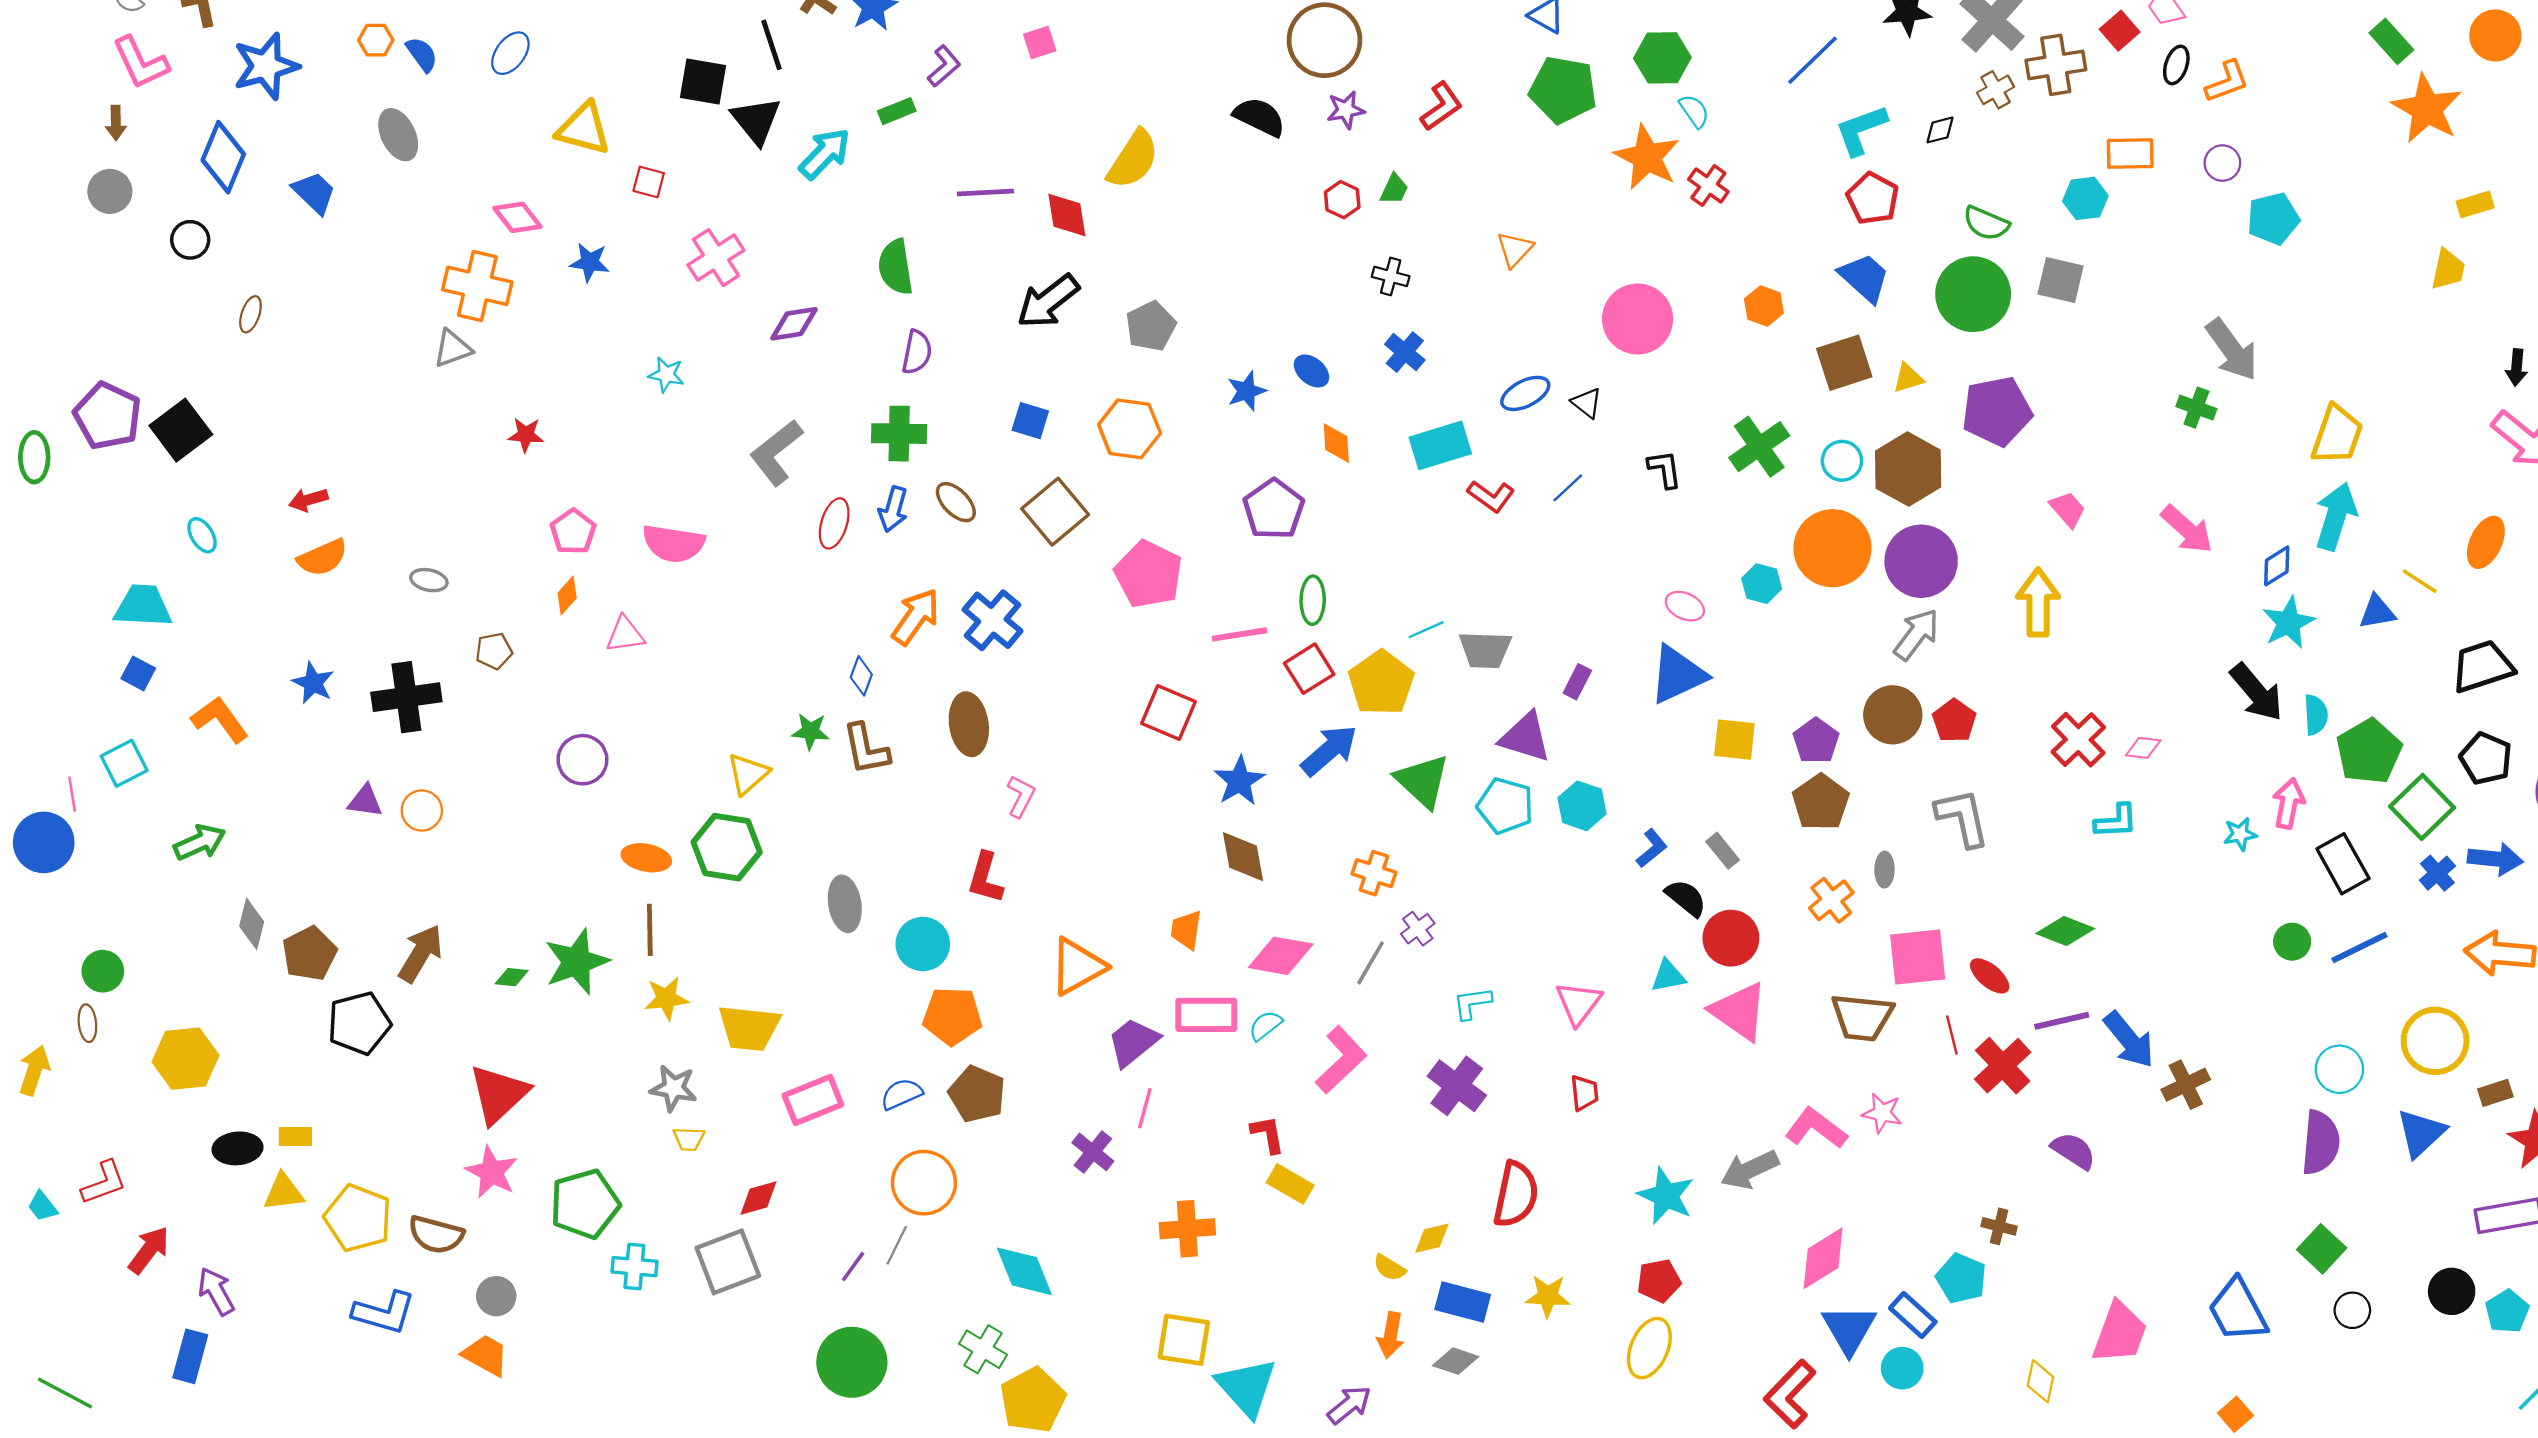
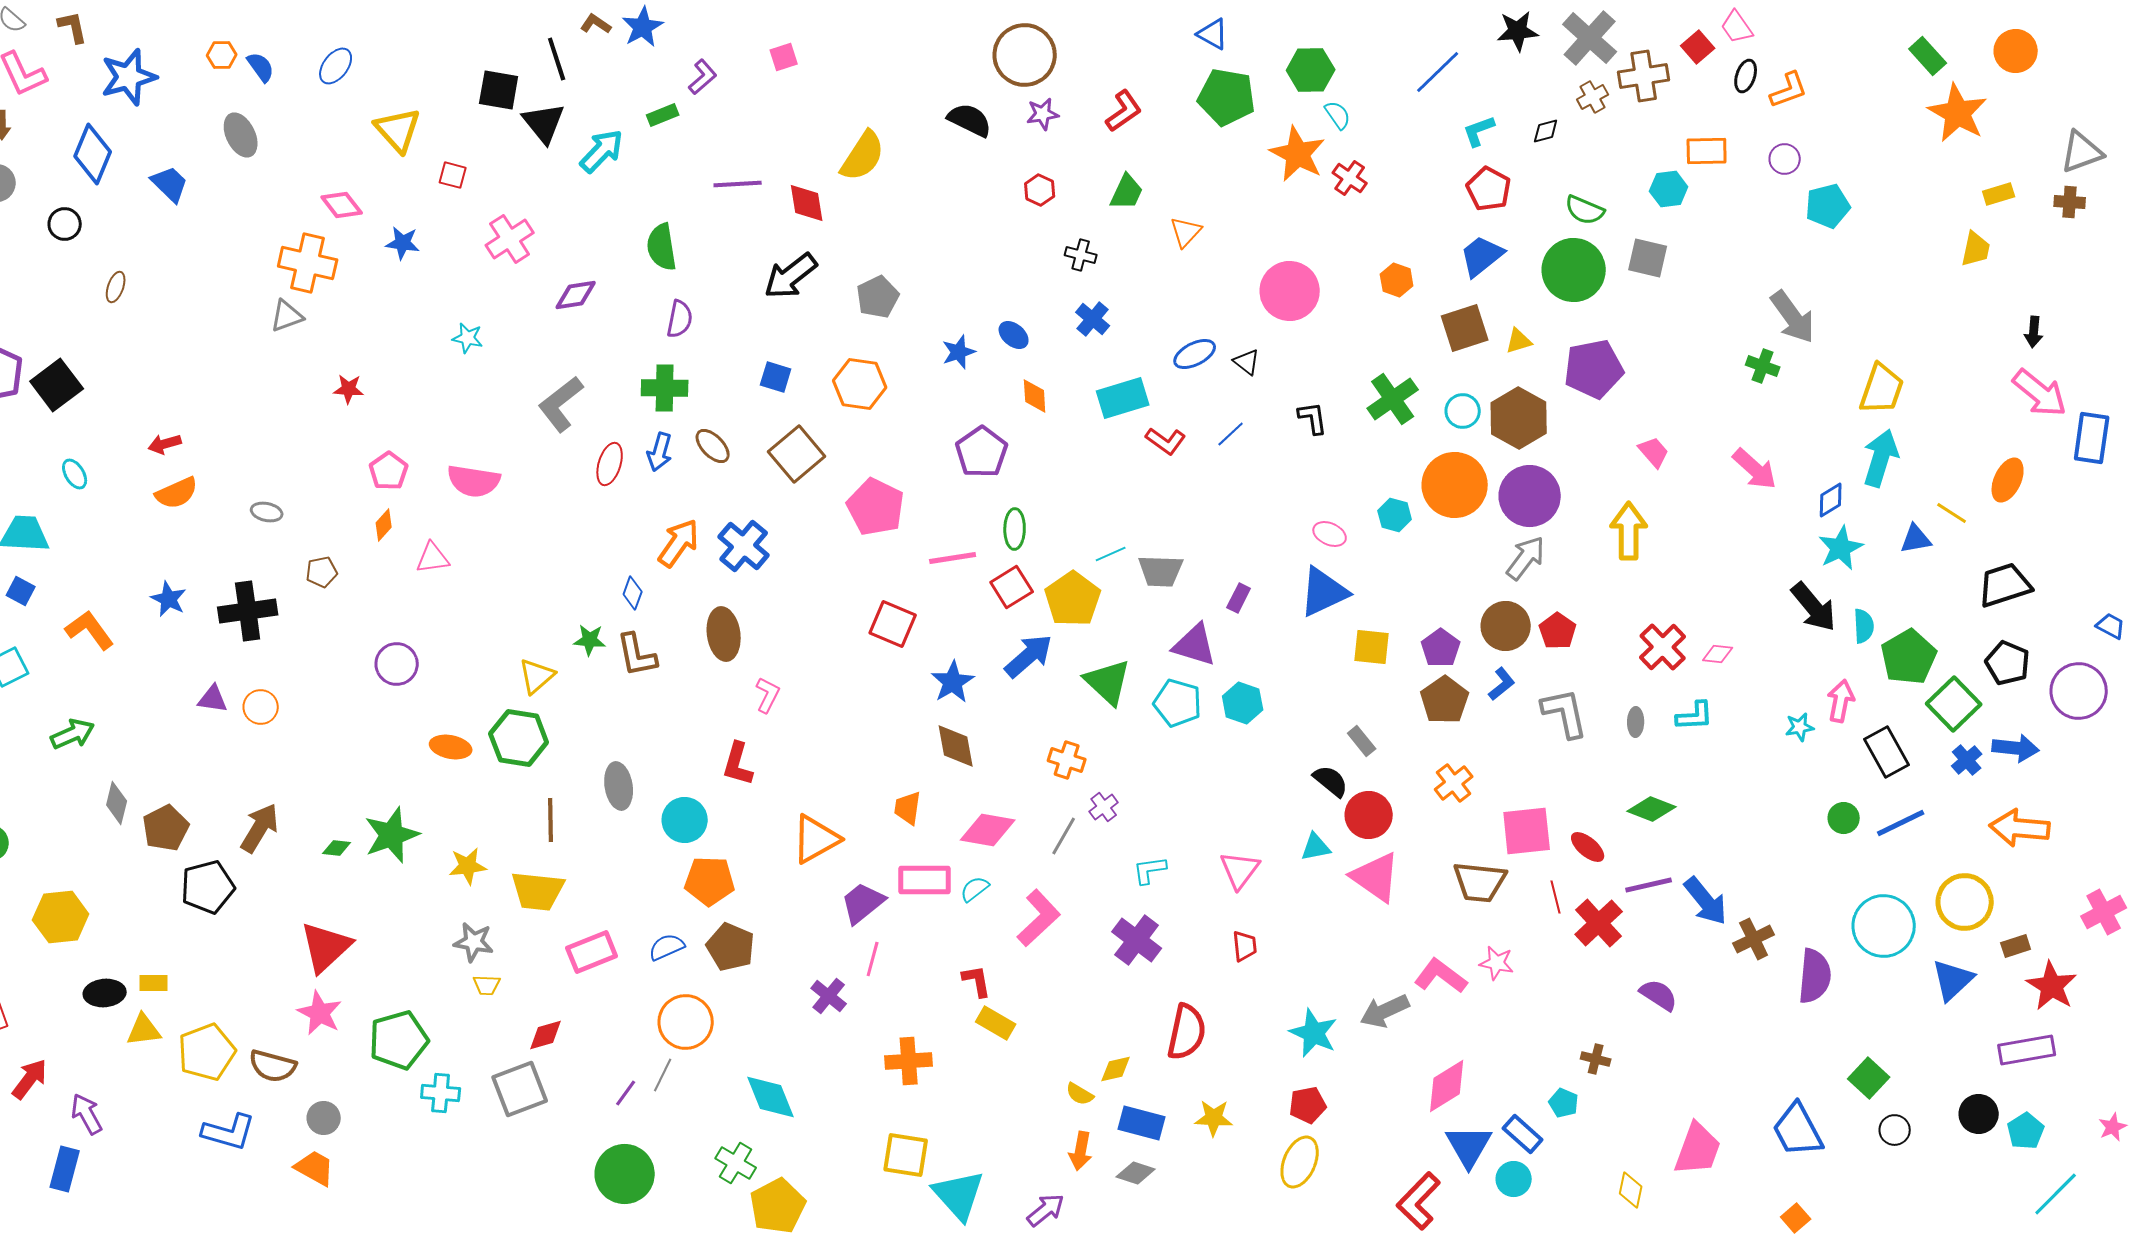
yellow triangle: (584, 129) -> (398, 130), turned 33
cyan L-shape: (1861, 130) -> (1479, 131), size x0.7
green trapezoid: (1394, 189) -> (1127, 192), moved, size x1.4
blue trapezoid: (1864, 278) -> (1482, 256), turned -81
blue L-shape: (1652, 848) -> (1502, 684), moved
gray ellipse: (1884, 870) -> (1636, 722), moved
brown line: (650, 930) -> (551, 820), moved
cyan circle: (2339, 1069) -> (1884, 926), size x1.5
purple semicircle: (2320, 1142) -> (1815, 976), moved
yellow pentagon: (358, 1218) -> (207, 1052), turned 30
cyan pentagon: (1961, 1278) -> (1564, 1103), size x0.7

